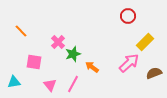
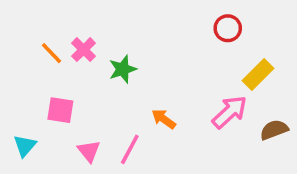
orange line: (21, 31) -> (51, 53), moved
pink cross: (58, 42) -> (84, 50), moved
green star: (73, 54) -> (123, 69), moved
cyan triangle: (14, 82) -> (25, 146), turned -40

